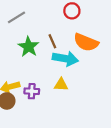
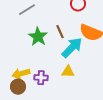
cyan arrow: (65, 59) -> (72, 48), turned -55

